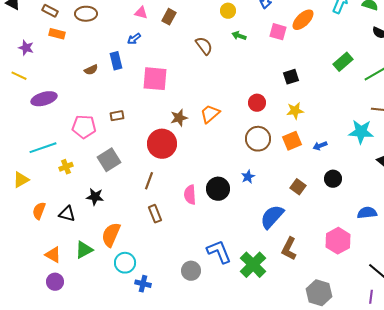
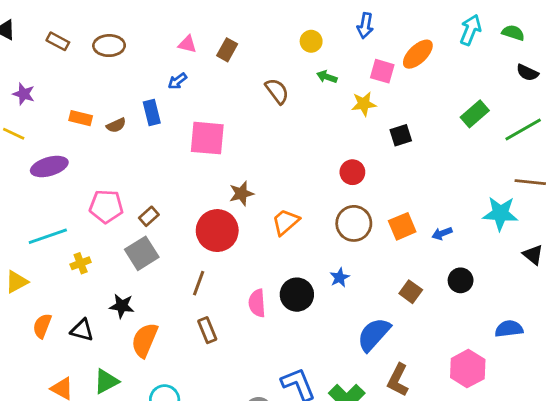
orange rectangle: (57, 34) -> (81, 118), moved
yellow star: (295, 111) -> (364, 104), moved
orange trapezoid: (210, 114) -> (286, 222), moved
brown rectangle: (117, 116) -> (149, 216), moved, turned -32
orange semicircle: (111, 235) -> (145, 340), moved

